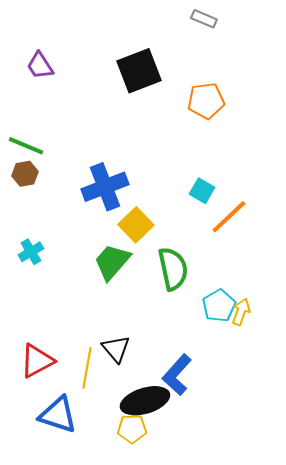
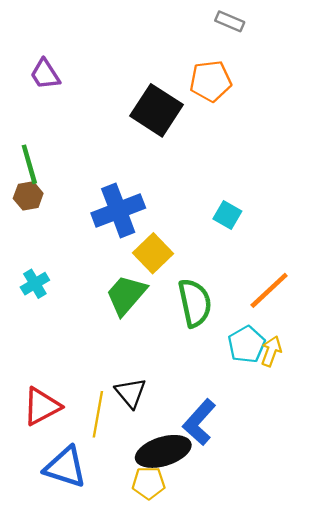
black square: (139, 71) -> (156, 110), moved, turned -36
orange pentagon: (206, 101) -> (211, 81), moved
green line: (26, 146) -> (29, 164), turned 51
orange line: (229, 217) -> (269, 290), moved

